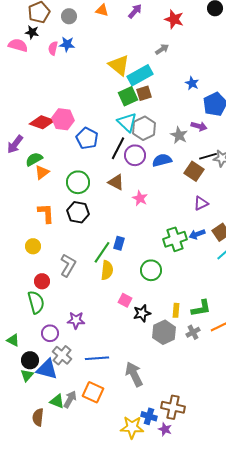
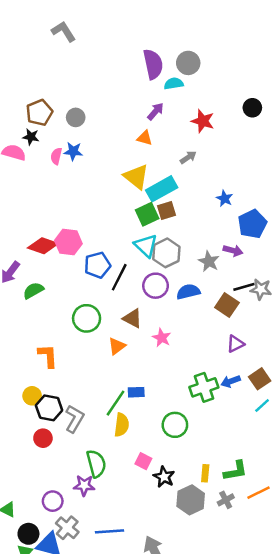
orange triangle: (102, 10) -> (145, 138), moved
blue pentagon: (87, 138) -> (97, 265), turned 30
black line: (118, 148) -> (119, 277), moved
orange triangle: (42, 172) -> (117, 346), moved
black hexagon: (78, 212) -> (49, 408), moved
blue rectangle: (119, 243) -> (136, 392), turned 72
green semicircle: (36, 302) -> (96, 464), moved
black star: (142, 313) -> (164, 477), turned -30

